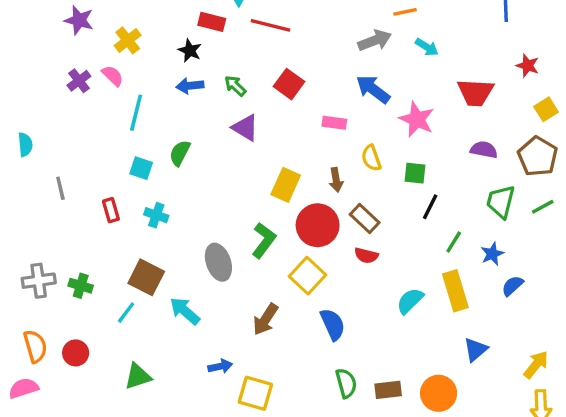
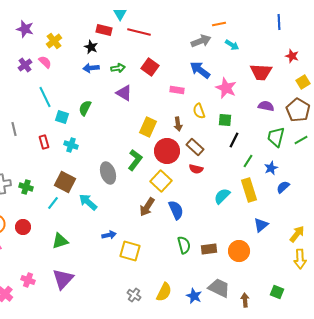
green arrow: (235, 86) -> (118, 68), turned 128
cyan line: (136, 113) -> (45, 97), moved, turned -40
brown arrow: (265, 319) -> (147, 207), moved

